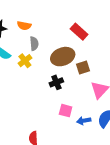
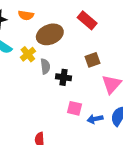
gray semicircle: (34, 44) -> (45, 66), moved
brown ellipse: (63, 57) -> (50, 34), moved
black cross: (56, 82) -> (64, 77), turned 32

